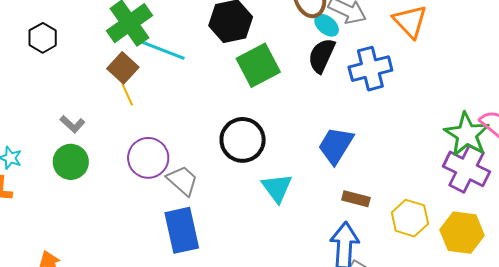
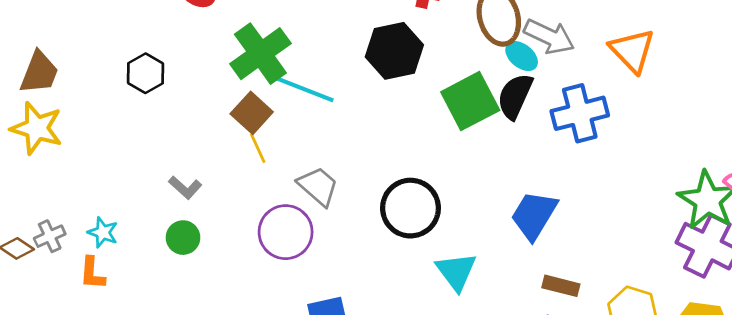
green square: (258, 65) -> (470, 101), moved
green circle: (71, 162) -> (183, 238), size x0.7
gray trapezoid: (182, 181) -> (318, 186), moved

